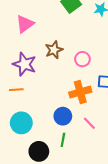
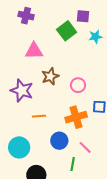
pink triangle: (25, 24) -> (34, 51), moved, turned 36
orange line: (16, 90) -> (39, 116), moved
green line: (63, 140) -> (73, 164), moved

